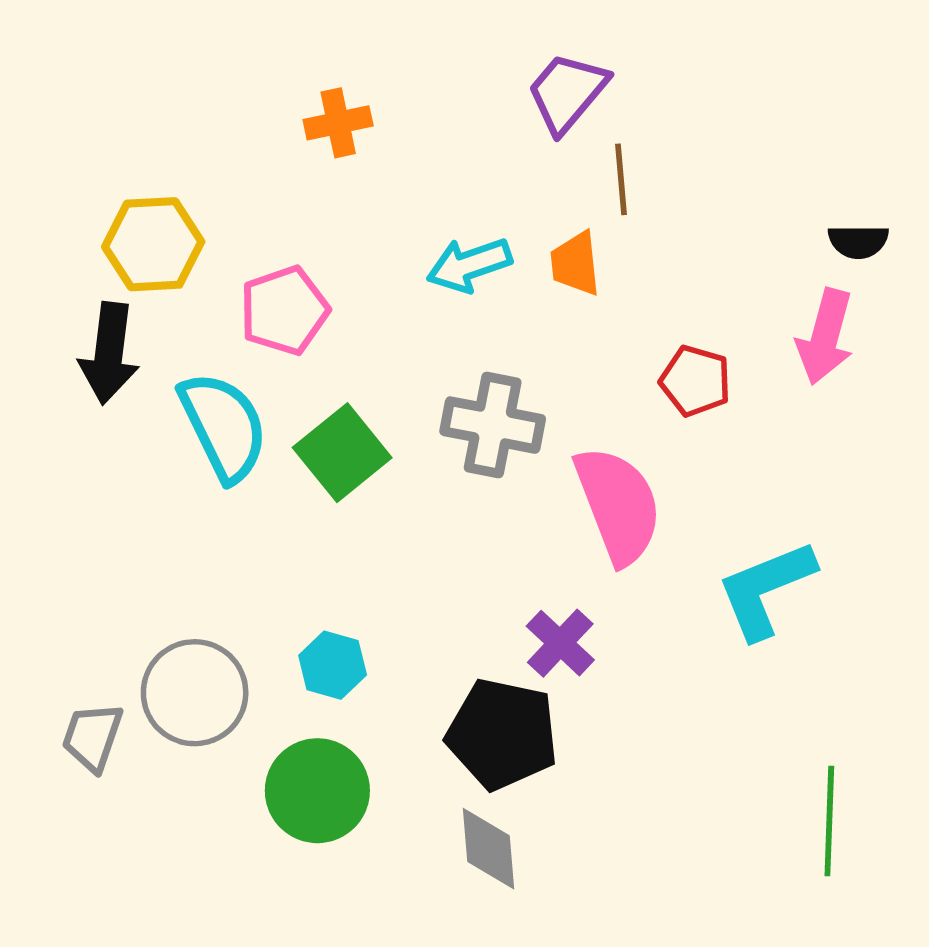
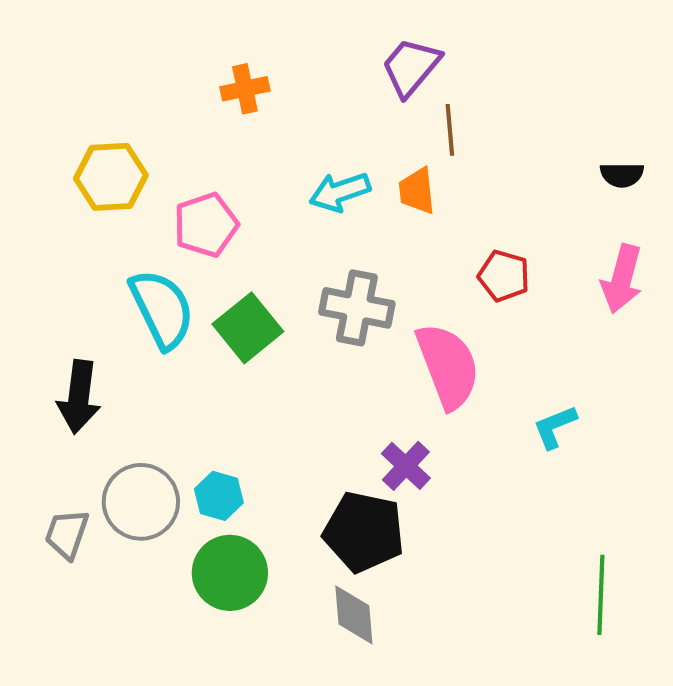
pink arrow: (825, 337) -> (622, 279), moved
black arrow: (109, 353) -> (79, 397), moved
cyan L-shape: (766, 589) -> (555, 427), size x0.6
cyan hexagon: (333, 665) -> (219, 496), moved

